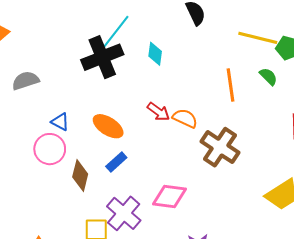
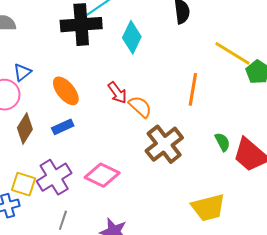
cyan diamond: (155, 54) -> (132, 37), size x1.4
green semicircle: (268, 76) -> (222, 142), moved
blue triangle: (60, 122) -> (22, 72), turned 36

